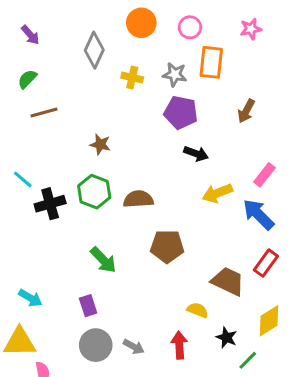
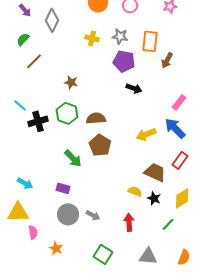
gray diamond: (94, 50) -> (52, 20), moved
orange rectangle: (211, 62) -> (150, 41), moved
brown line: (44, 113) -> (34, 61), turned -30
yellow arrow: (217, 193) -> (146, 134), moved
brown pentagon: (167, 246) -> (100, 145), moved, turned 30
purple rectangle: (88, 306) -> (63, 188), turned -56
black star: (226, 338) -> (154, 198), moved
red arrow: (179, 345) -> (129, 222), moved

